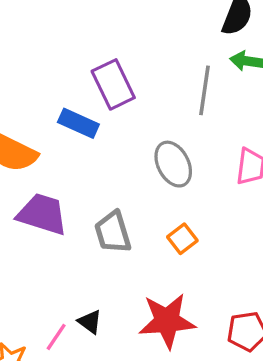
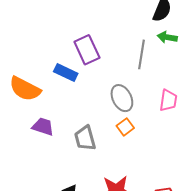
purple trapezoid: (42, 214) -> (43, 127), size x0.7
orange square: (182, 239) -> (125, 127), moved

